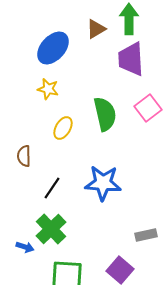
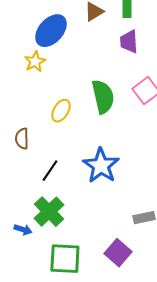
purple trapezoid: (131, 59) -> (129, 42), size x0.7
yellow star: (48, 89) -> (35, 62), moved, turned 30
blue star: (103, 183) -> (101, 166), turned 30

